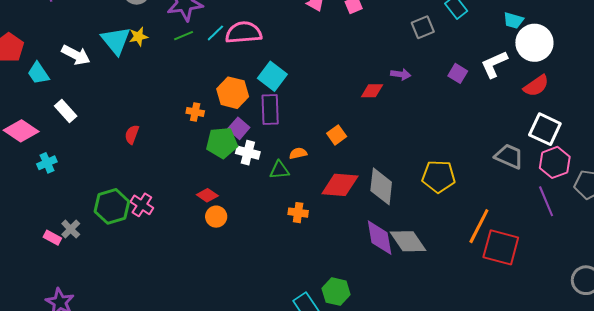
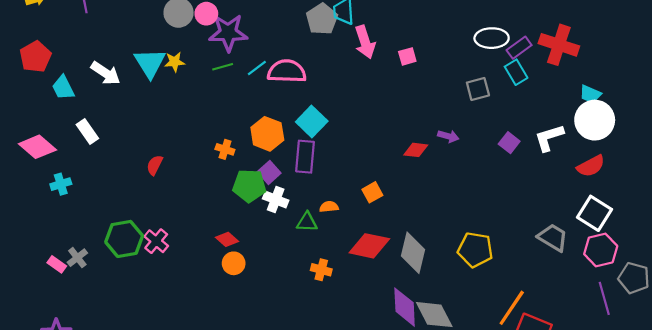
cyan trapezoid: (513, 20) -> (590, 94), moved
purple line: (546, 201) -> (604, 298), moved

